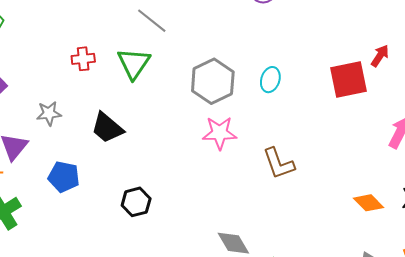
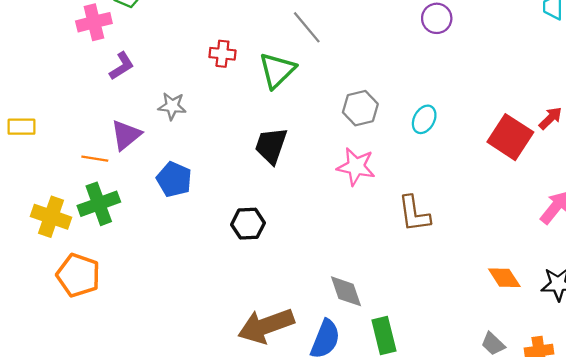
red square: (348, 79) -> (510, 137), turned 33
gray hexagon: (213, 81) -> (360, 108), size x0.7
black trapezoid: (107, 128) -> (271, 146), moved, turned 57

